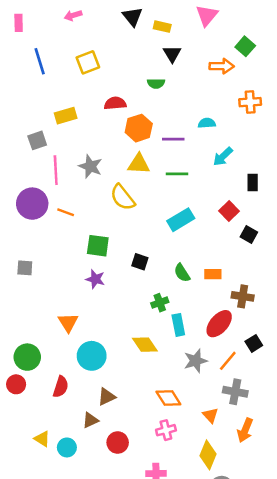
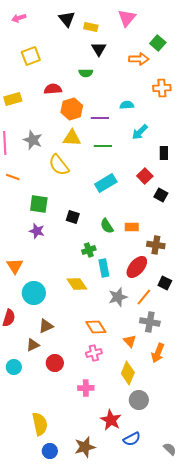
black square: (254, 343) -> (165, 283), turned -32

